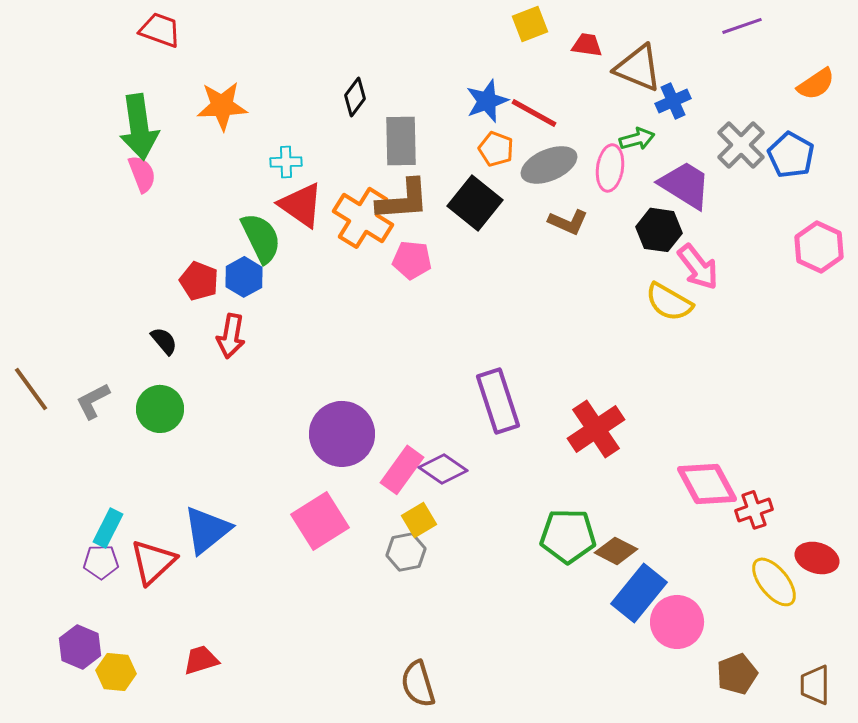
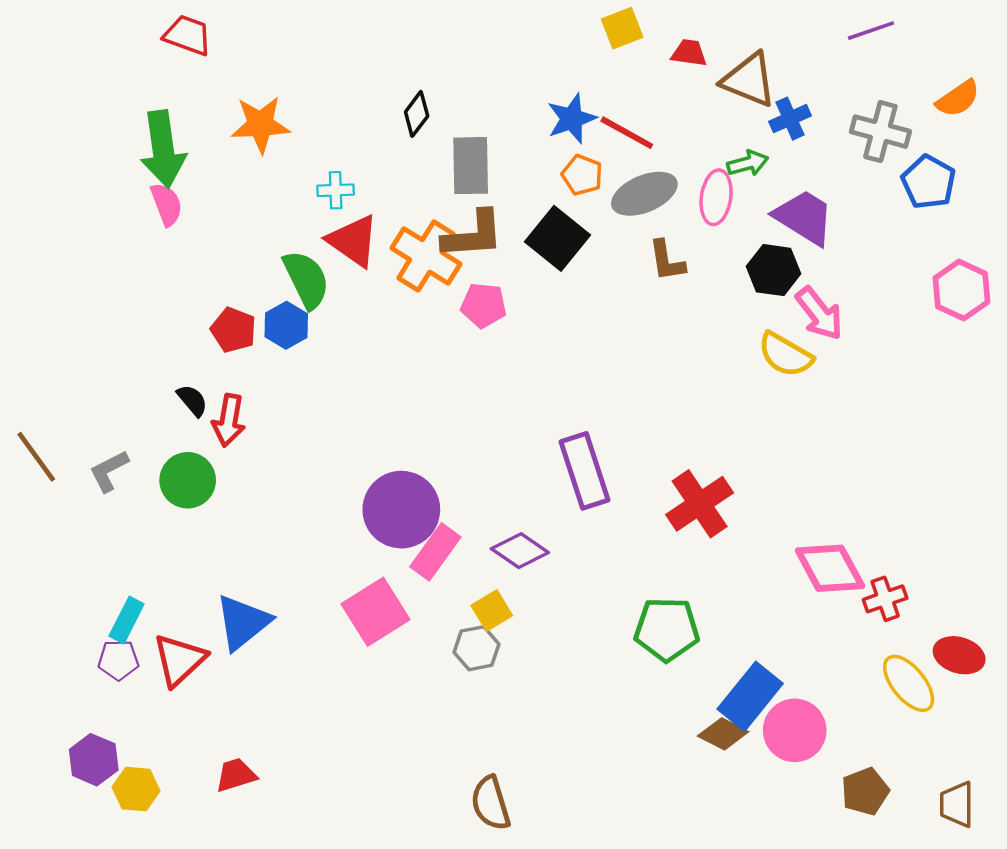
gray cross: (741, 145) -> (880, 132), moved, turned -30
brown L-shape: (568, 222) -> (667, 261), turned 57
red arrow: (231, 336) -> (229, 420), moved
pink rectangle: (402, 470) -> (435, 552), moved
brown diamond: (616, 551) -> (723, 734), moved

